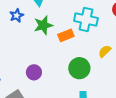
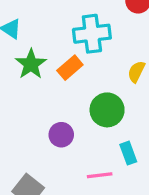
purple circle: (34, 72) -> (61, 135), moved

